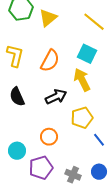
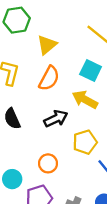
yellow triangle: (48, 18) -> (47, 45), moved
yellow arrow: (82, 80) -> (85, 100), turned -35

